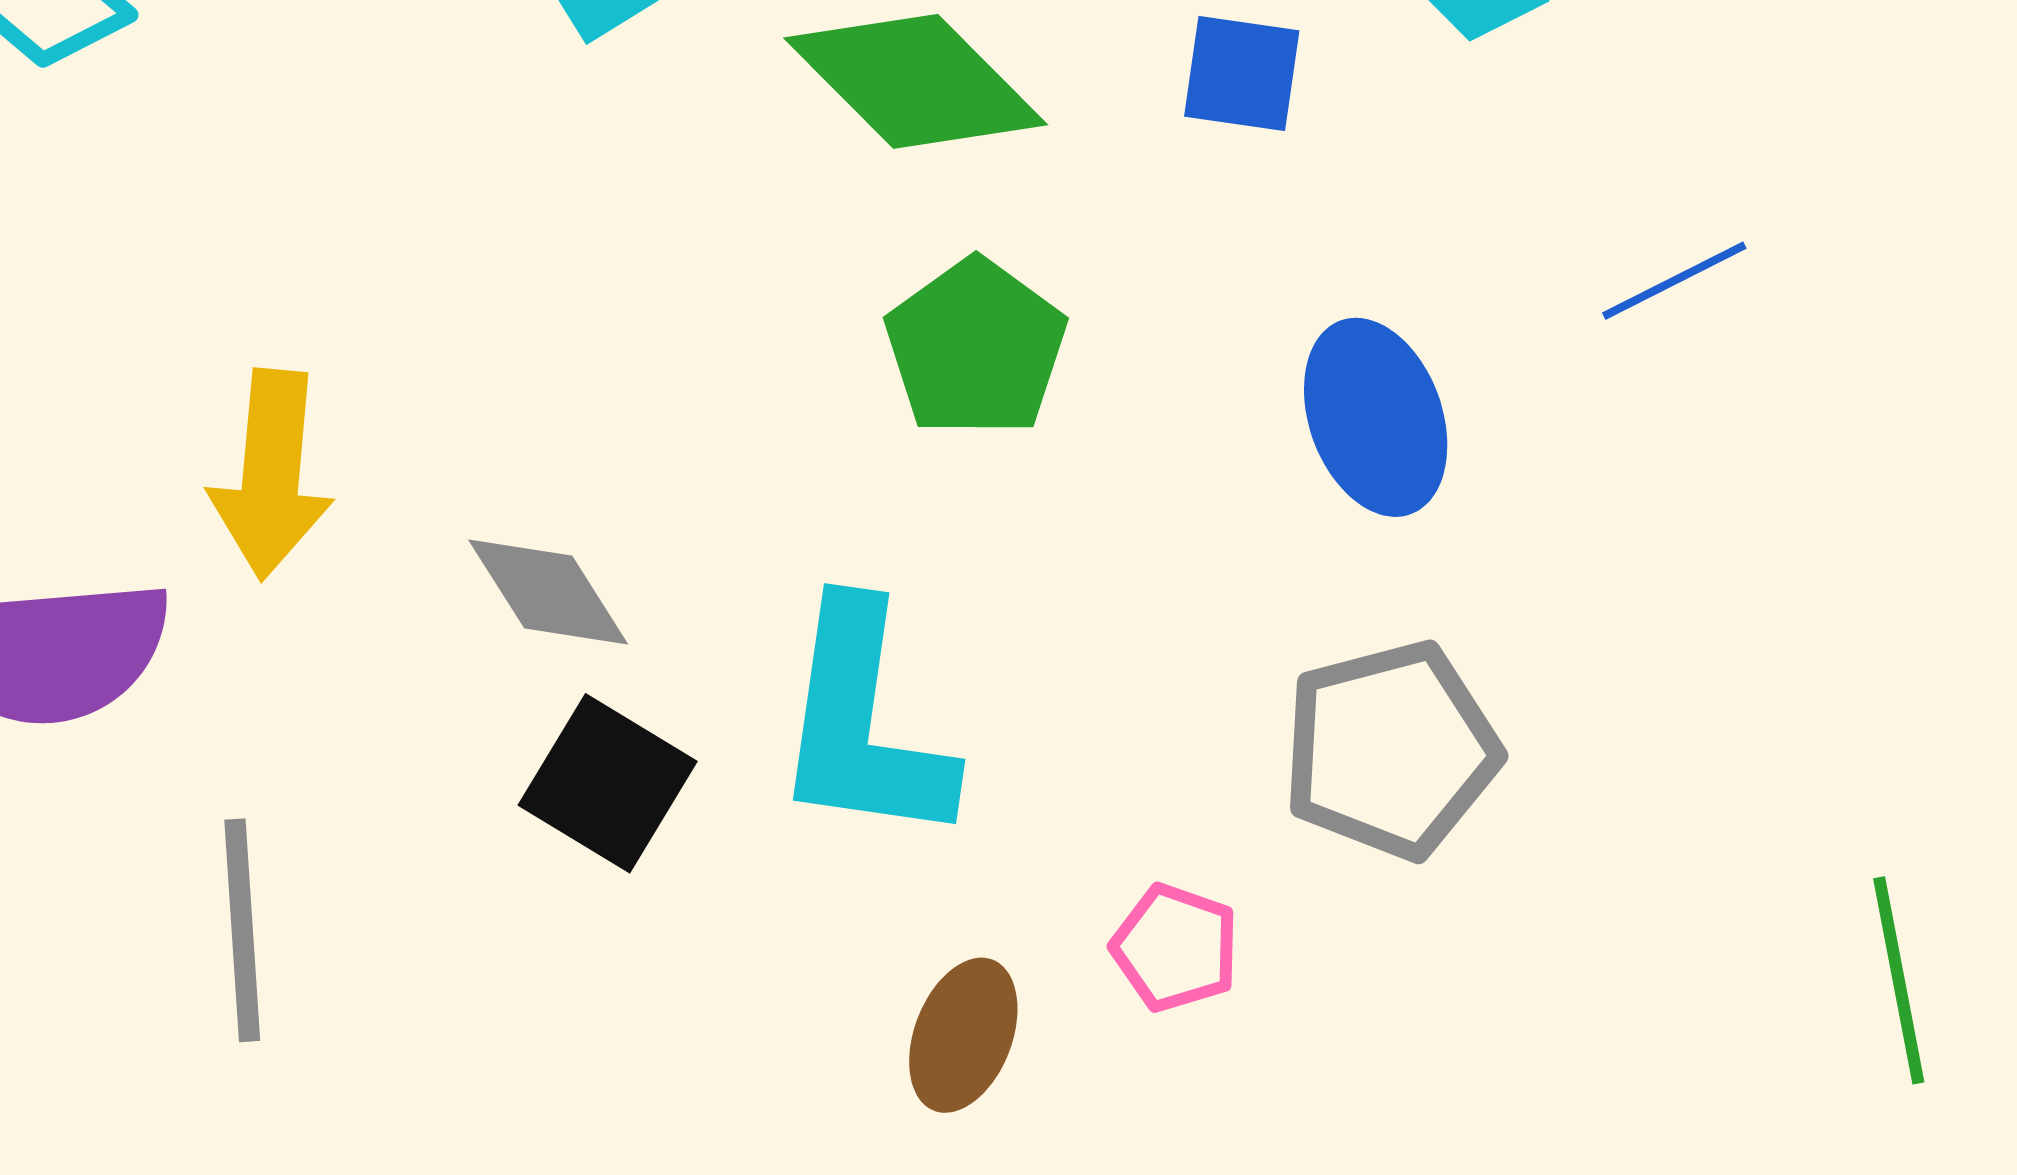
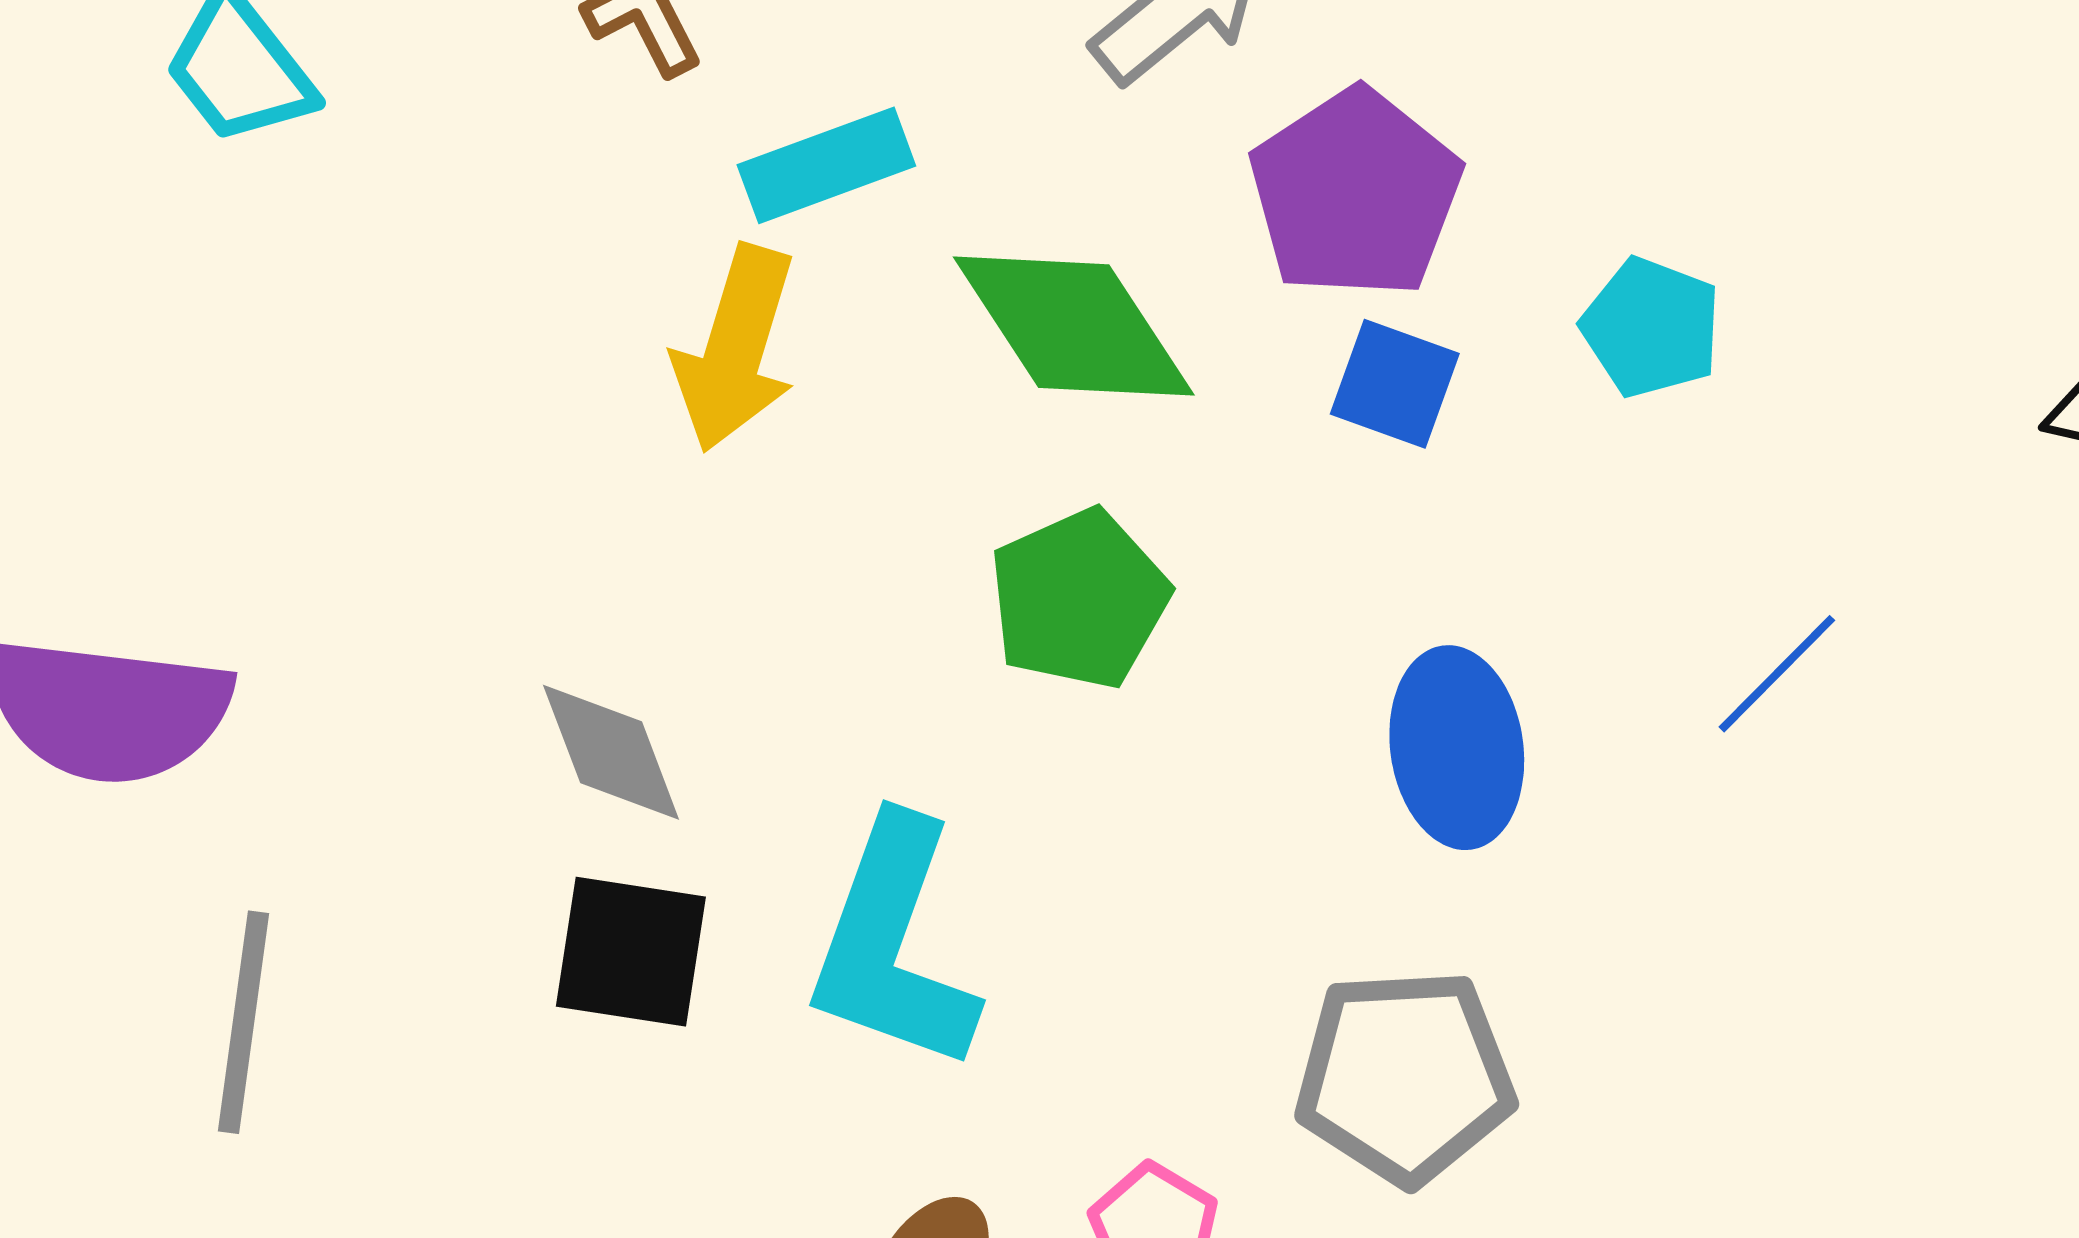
blue line: (1674, 281) -> (1777, 674), turned -30
yellow arrow: (271, 474) -> (735, 349), moved
black square: (608, 783) -> (631, 952), turned -34

